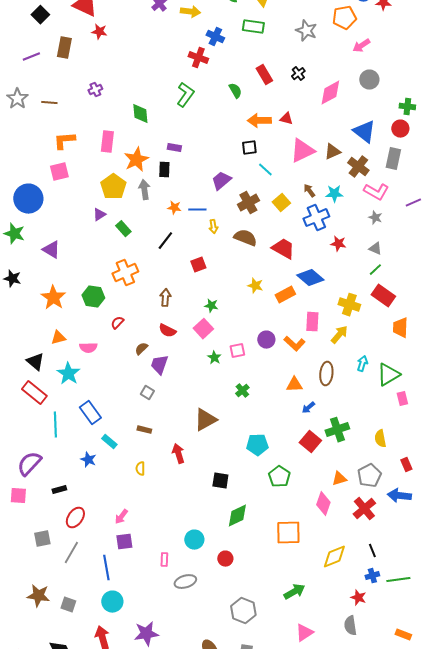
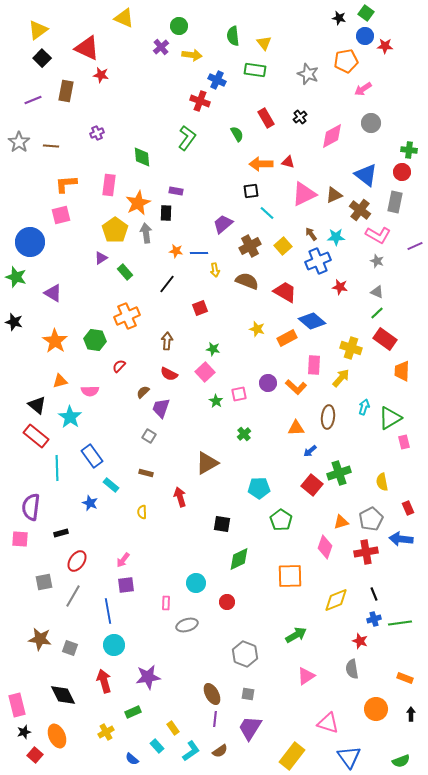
purple semicircle: (29, 464) -> (31, 507), turned -36
red cross: (364, 509) -> (366, 552), turned 30

